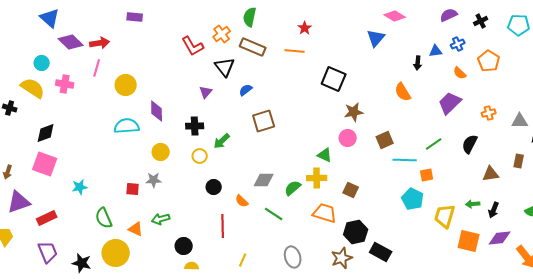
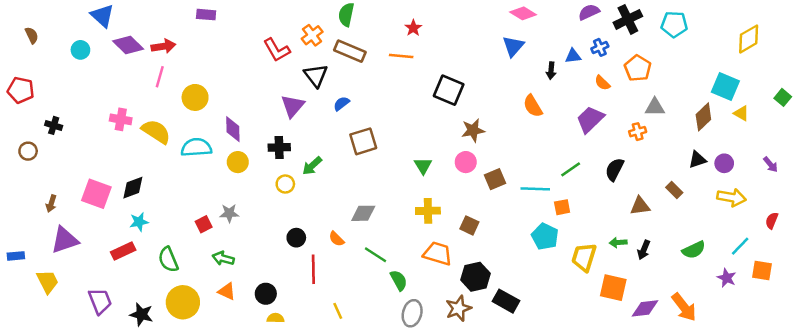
black cross: (481, 21) -> (628, 19), size x1.6
blue triangle: (376, 38) -> (513, 46), moved
cyan circle: (42, 63) -> (80, 50), moved
pink cross: (65, 84) -> (121, 119), moved
yellow semicircle: (33, 88) -> (156, 132), moved
purple triangle: (206, 92) -> (293, 106), size x1.5
gray triangle: (520, 121) -> (655, 107), moved
black diamond: (46, 133) -> (133, 188), moved
brown square: (385, 140) -> (495, 179), moved
yellow circle: (161, 152) -> (238, 162), moved
green triangle: (325, 155) -> (423, 166), moved, turned 35
brown rectangle: (519, 161) -> (674, 190), turned -56
black circle: (214, 187) -> (296, 238), moved
green semicircle: (293, 188) -> (399, 280), moved, turned 102
red square: (133, 189) -> (204, 224), turned -32
red rectangle: (47, 218) -> (123, 251), moved
green arrow: (161, 219) -> (223, 258), moved, turned 30
orange triangle: (136, 229) -> (227, 291), moved
purple diamond: (500, 238) -> (645, 308), moved
gray ellipse: (293, 257) -> (412, 313), moved, turned 30
yellow line: (243, 260) -> (338, 311), turned -48

